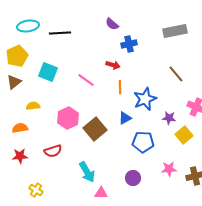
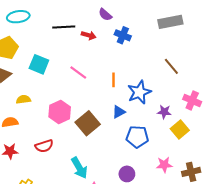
black line: (60, 33) -> (64, 27), moved
blue cross: (129, 44) -> (123, 35), turned 35
red arrow: (113, 65) -> (89, 35), moved

